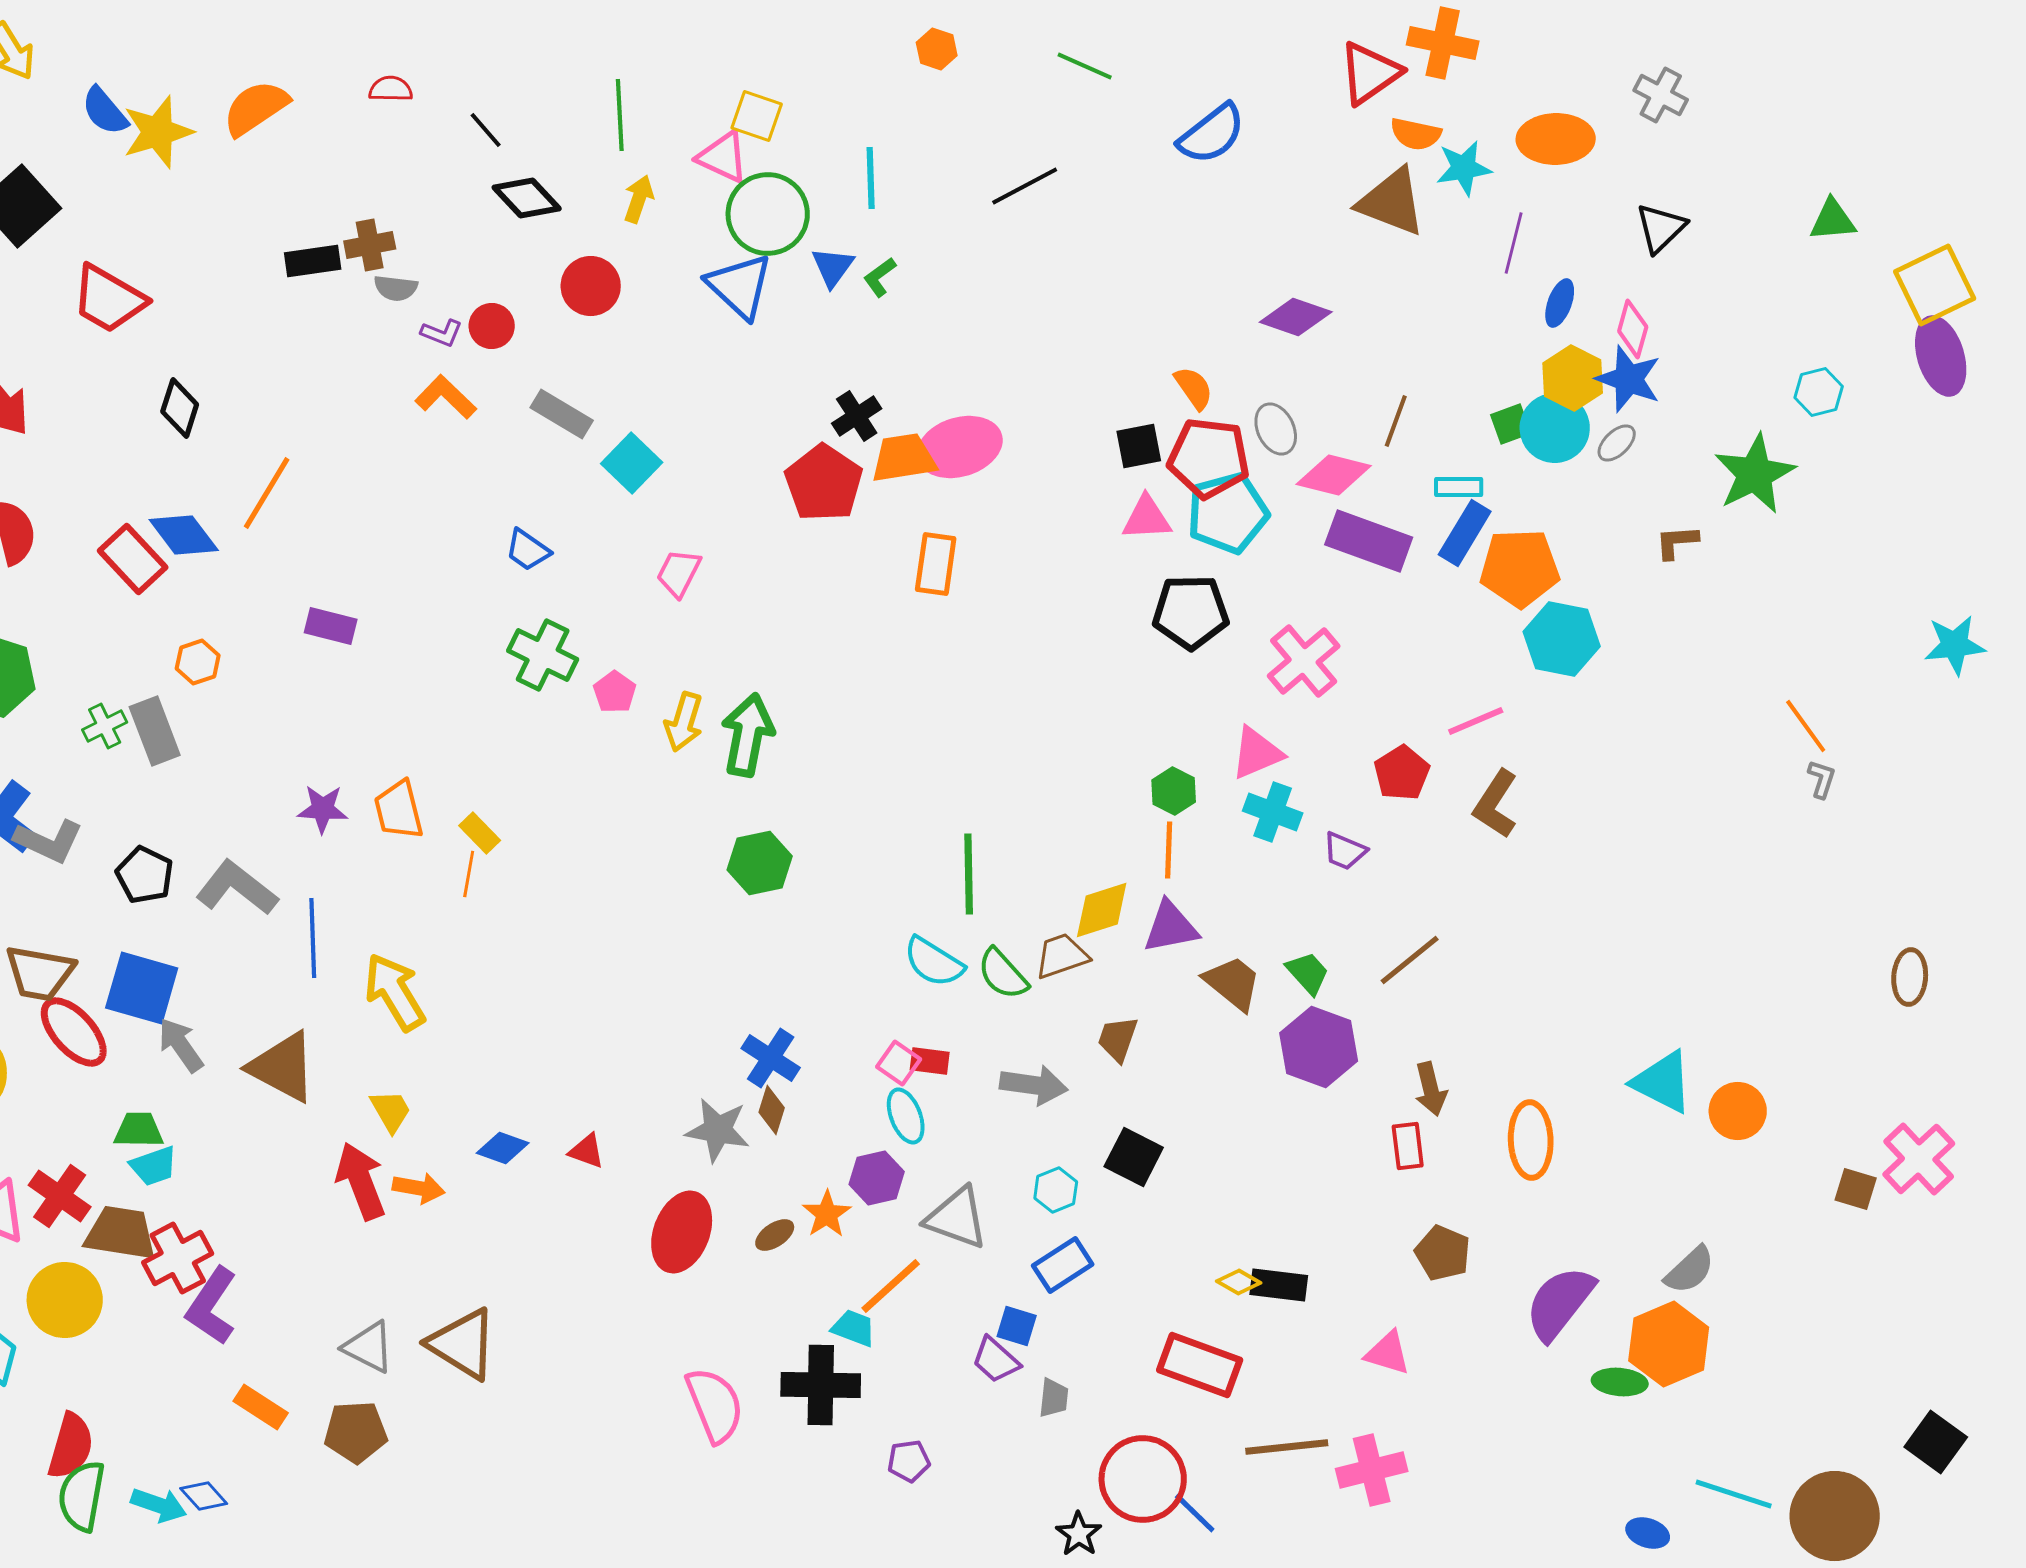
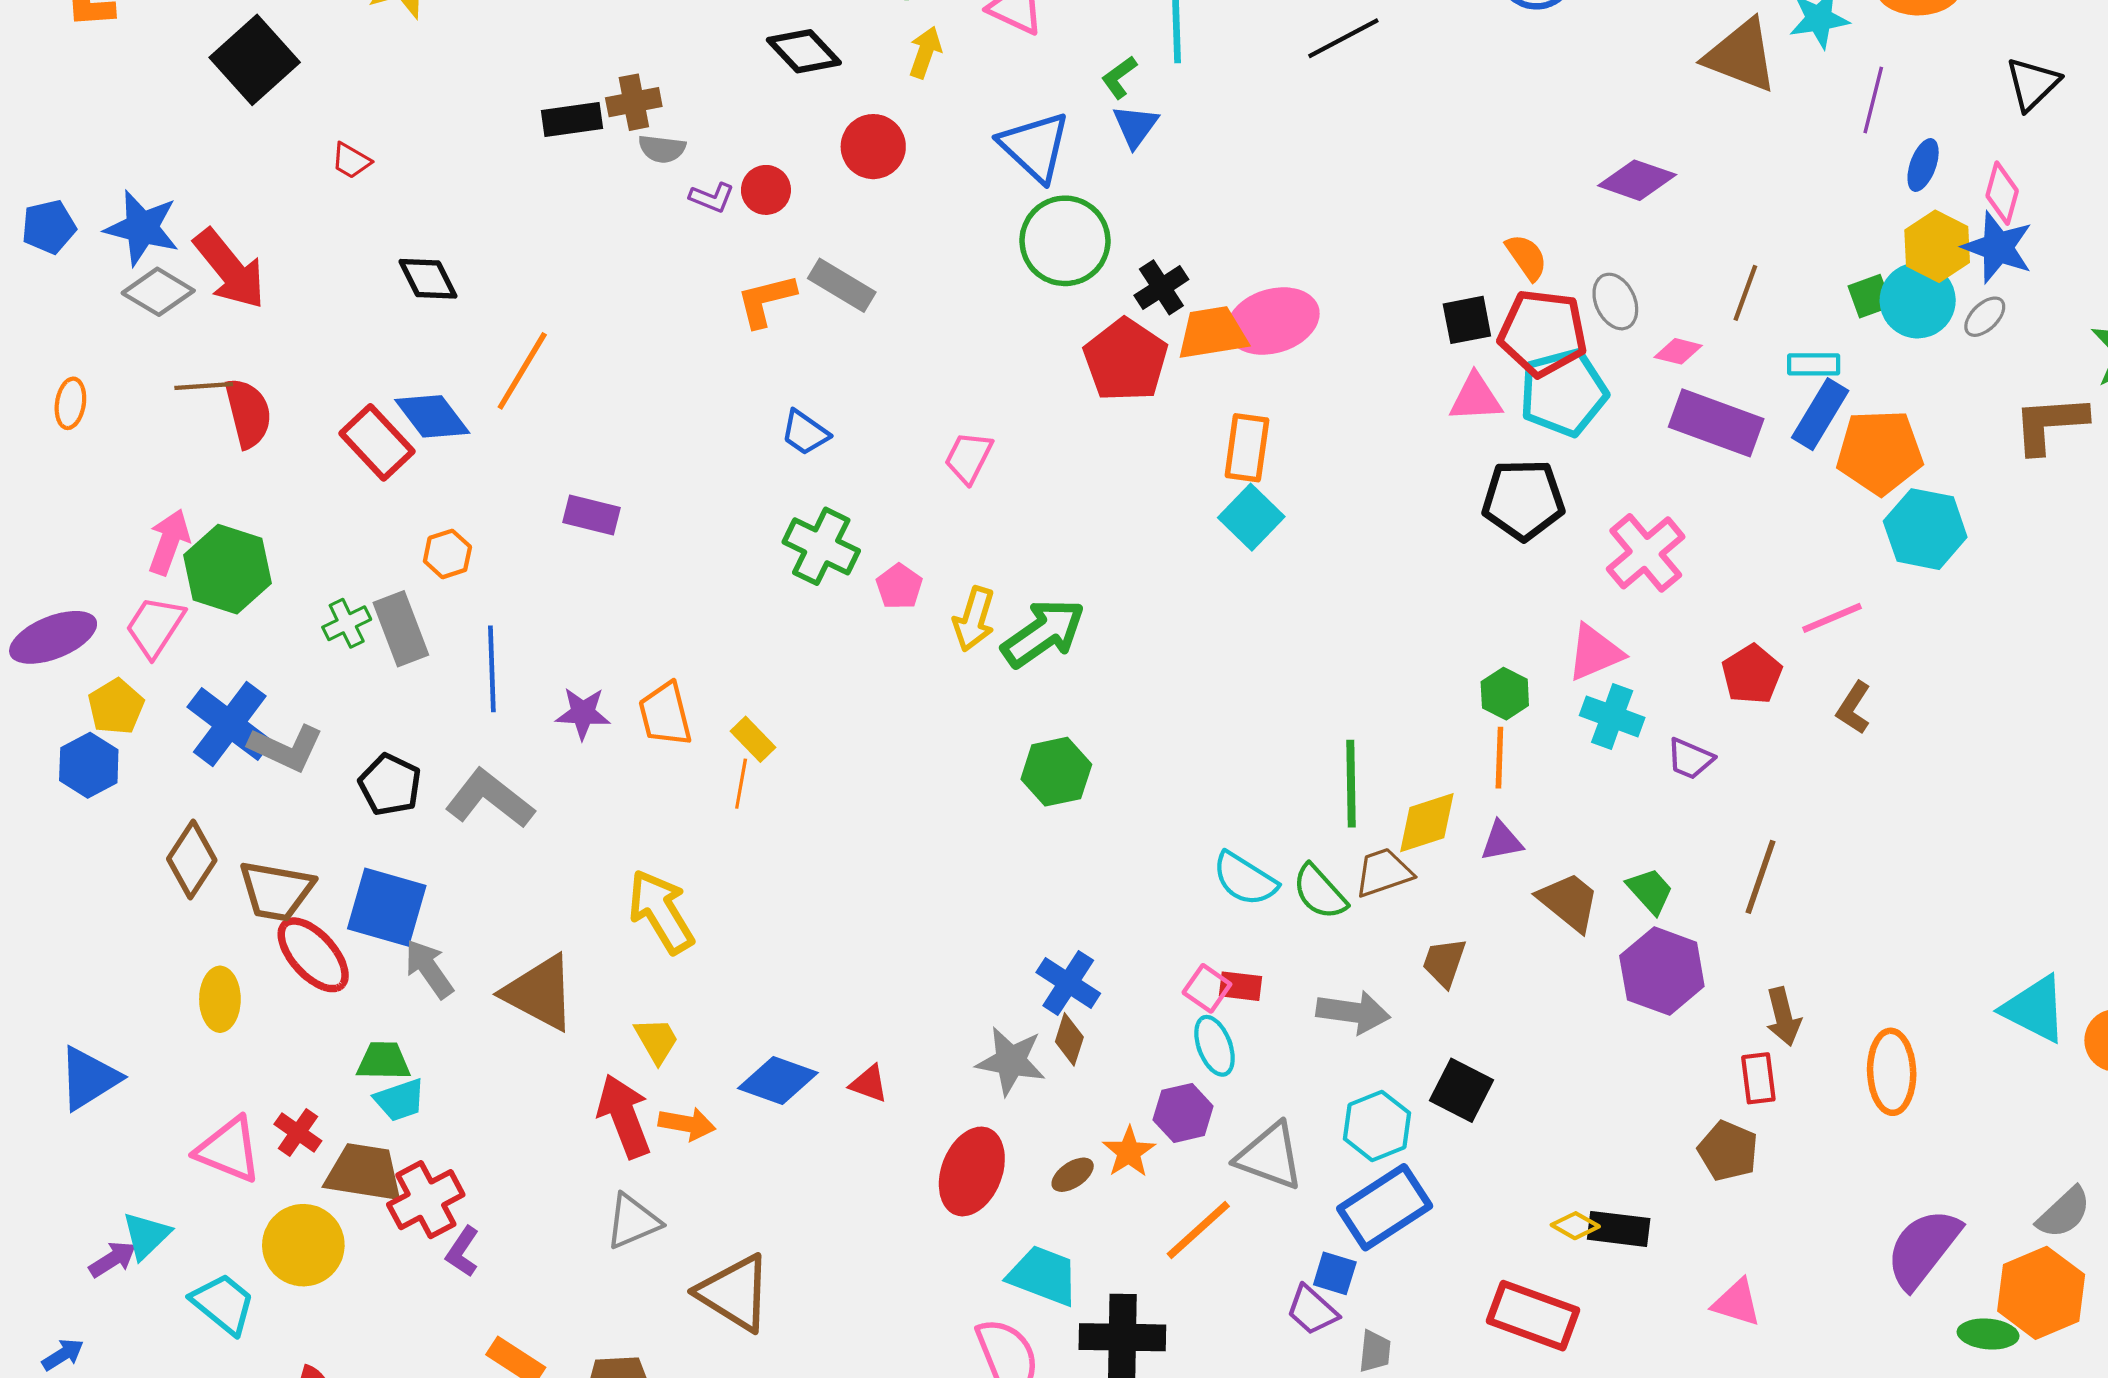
green circle: (768, 214) -> (1065, 241), moved
green L-shape: (880, 277) -> (1119, 77), moved
red trapezoid: (109, 299) -> (351, 161), size x0.5
orange L-shape: (446, 397) -> (766, 300), moved, turned -58
black diamond: (180, 408) -> (428, 279), turned -44
cyan square: (632, 463) -> (1251, 517), moved
pink diamond: (1334, 475) -> (1678, 351), size x0.6
brown L-shape: (1677, 542) -> (2050, 424), size x1.6
green arrow: (748, 735) -> (1043, 633), turned 44
brown L-shape: (1496, 804) -> (1854, 708), size x0.7
green line: (969, 874) -> (1351, 784), moved
purple triangle: (1171, 927) -> (1502, 841), size x0.7
blue line: (313, 938) -> (492, 669), moved
brown line: (1410, 960) -> (1761, 877), turned -32
blue diamond: (503, 1148) -> (778, 1080), size x1.4
cyan hexagon: (1056, 1190) -> (1377, 1126), size x1.4
red cross: (60, 1196) -> (298, 1132), size x0.7
brown pentagon: (1443, 1253) -> (1728, 1151), moved
blue rectangle: (1063, 1265) -> (1385, 1207), size x1.4
purple L-shape: (212, 1306) -> (463, 1252), size x0.6
cyan trapezoid: (854, 1328) -> (1043, 1275), moved, size x1.5
gray triangle: (369, 1347) -> (633, 1221), moved, turned -50

